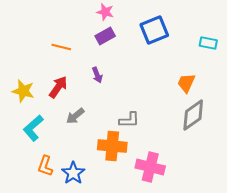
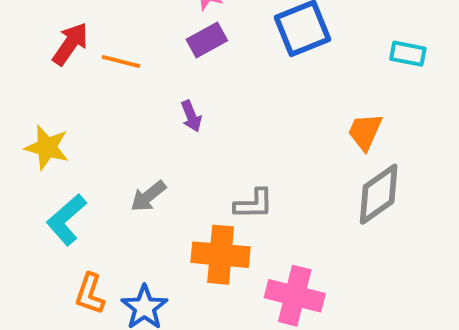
red arrow: (58, 87) -> (70, 44), moved

